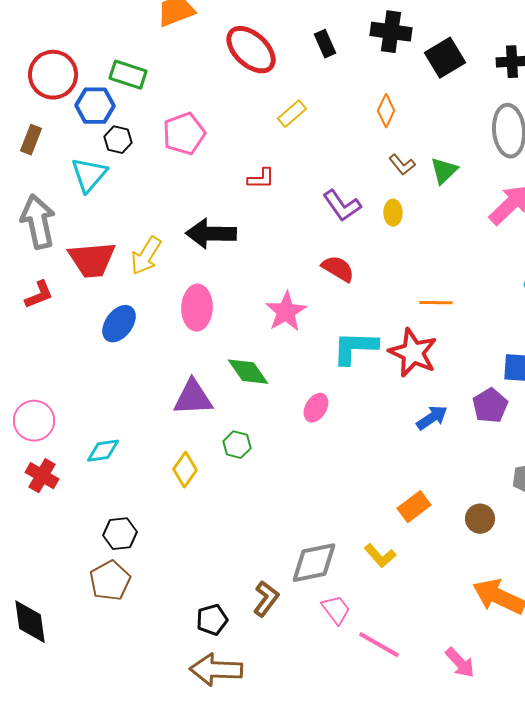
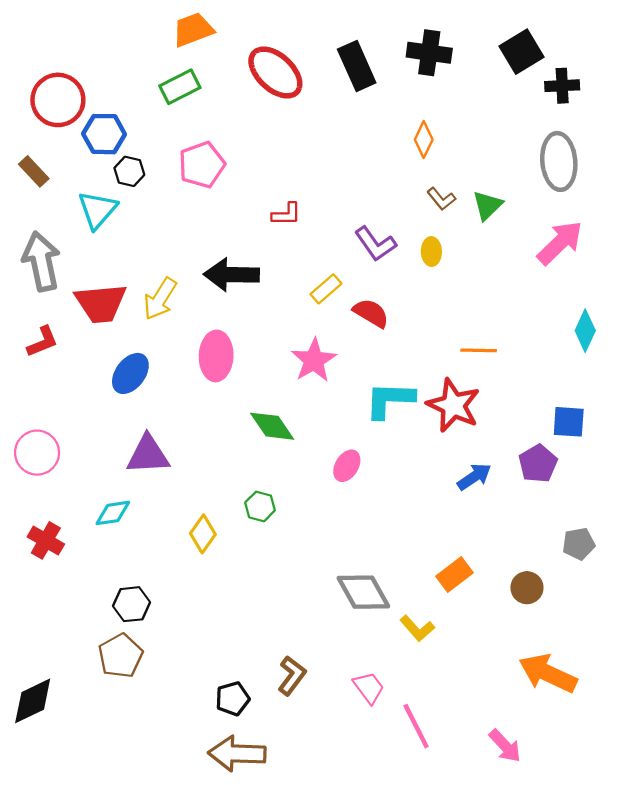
black rectangle: (325, 44) -> (357, 66), size x1.6
black square: (445, 58) -> (521, 52), moved
green rectangle: (128, 75) -> (180, 87), moved, turned -45
yellow rectangle: (292, 114) -> (326, 289), moved
brown rectangle: (31, 140) -> (34, 171), turned -64
purple triangle: (193, 398) -> (148, 455), moved
pink circle: (34, 421) -> (37, 453), moved
gray diamond: (314, 563) -> (363, 592), moved, turned 72
black diamond: (30, 622) -> (33, 701), turned 72
pink line: (379, 645) -> (416, 726), turned 33

